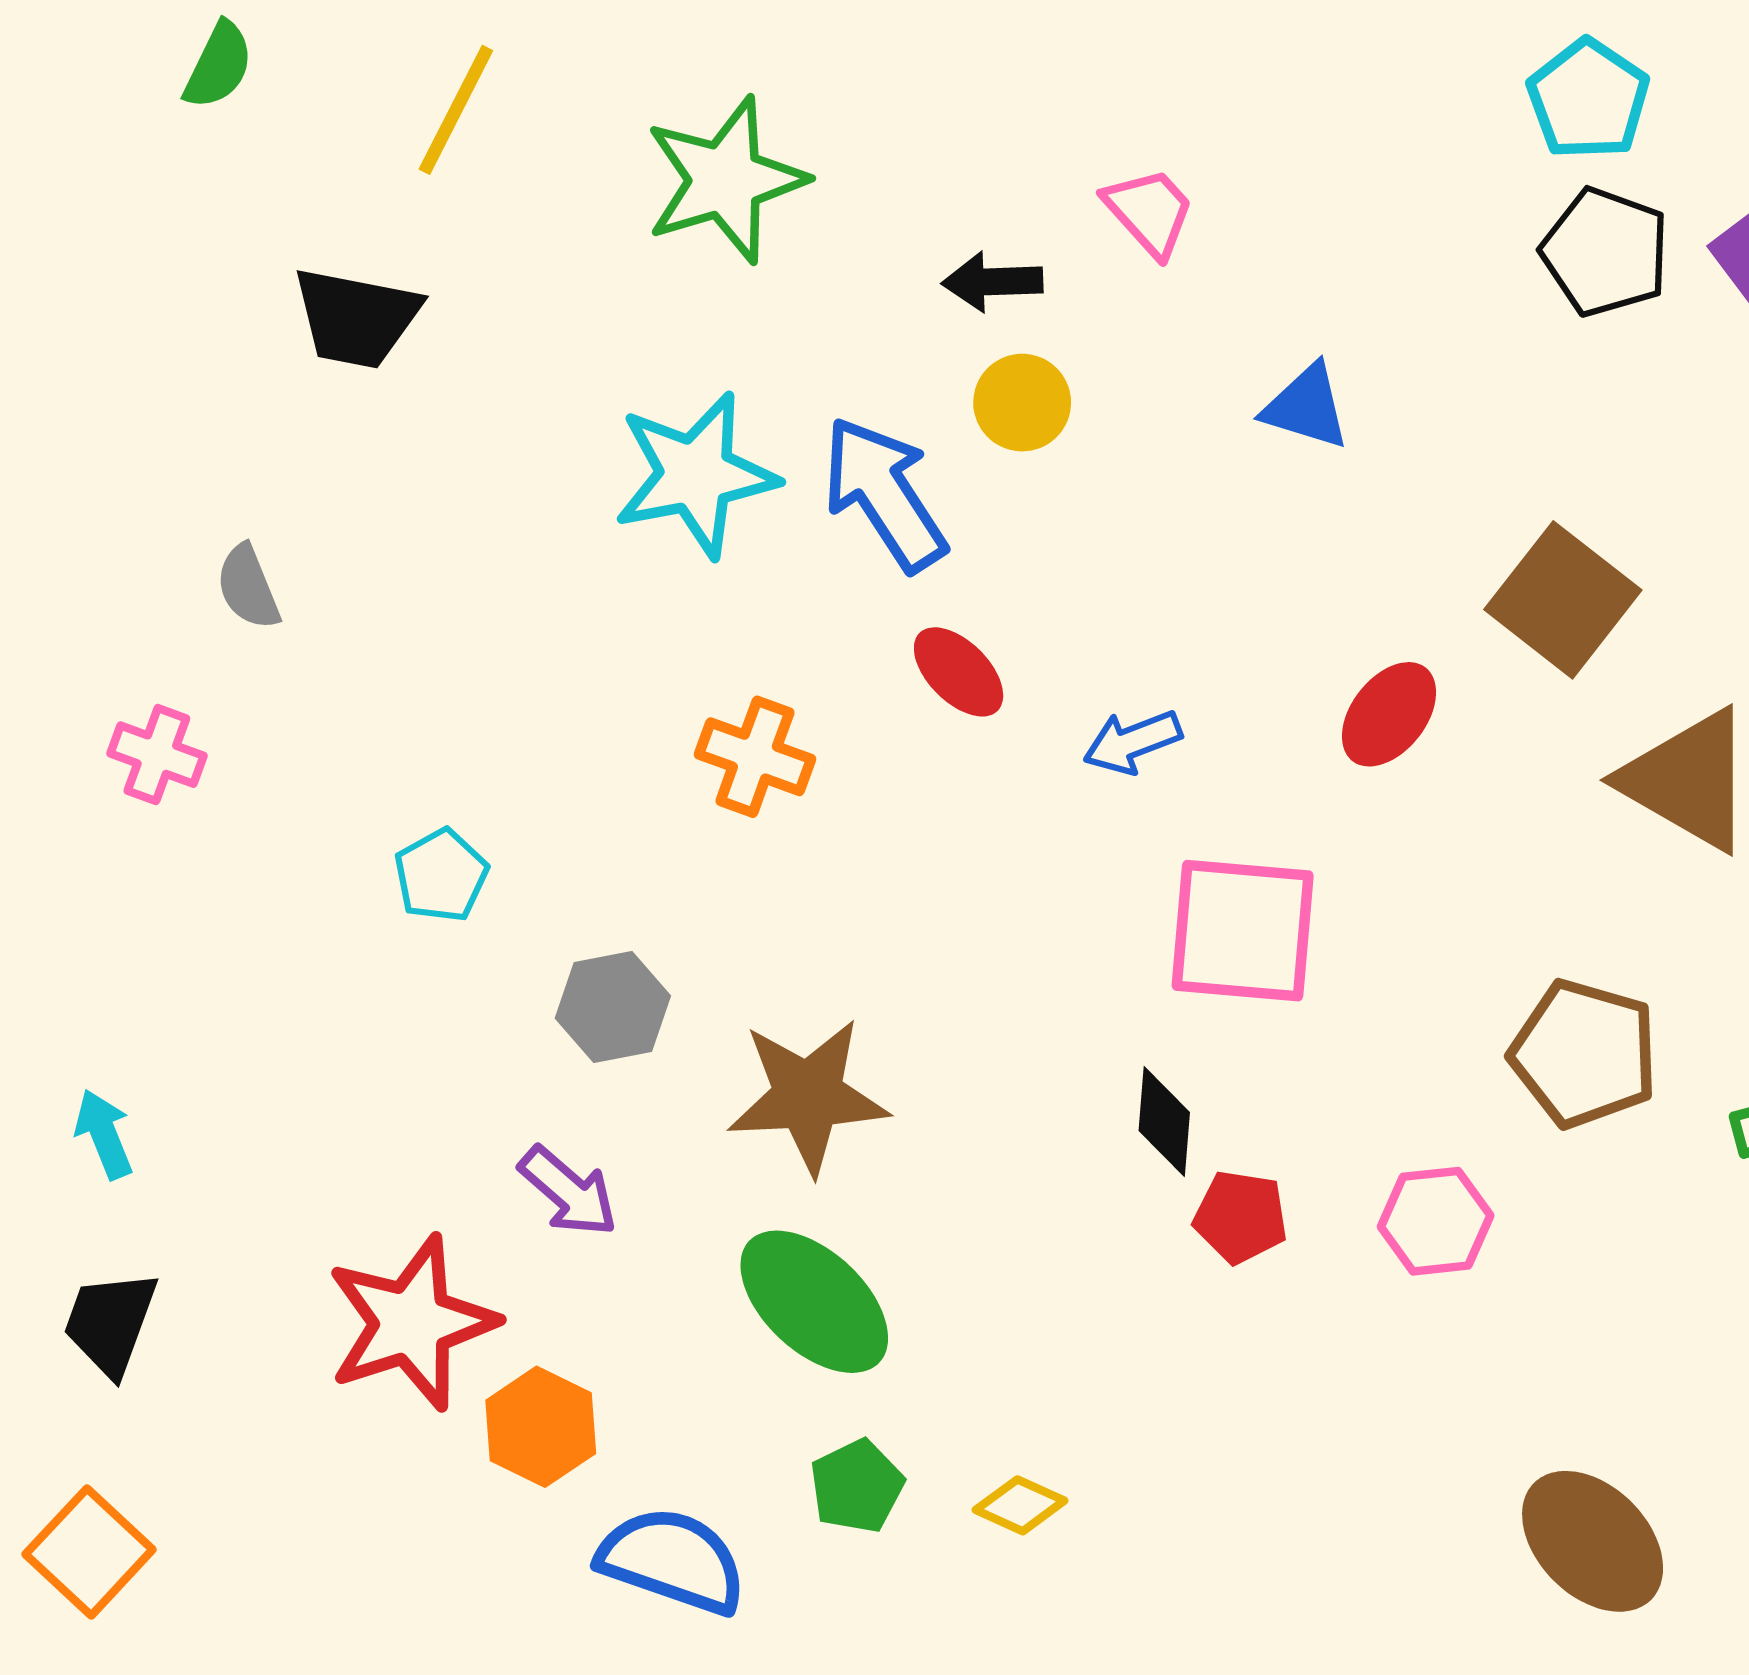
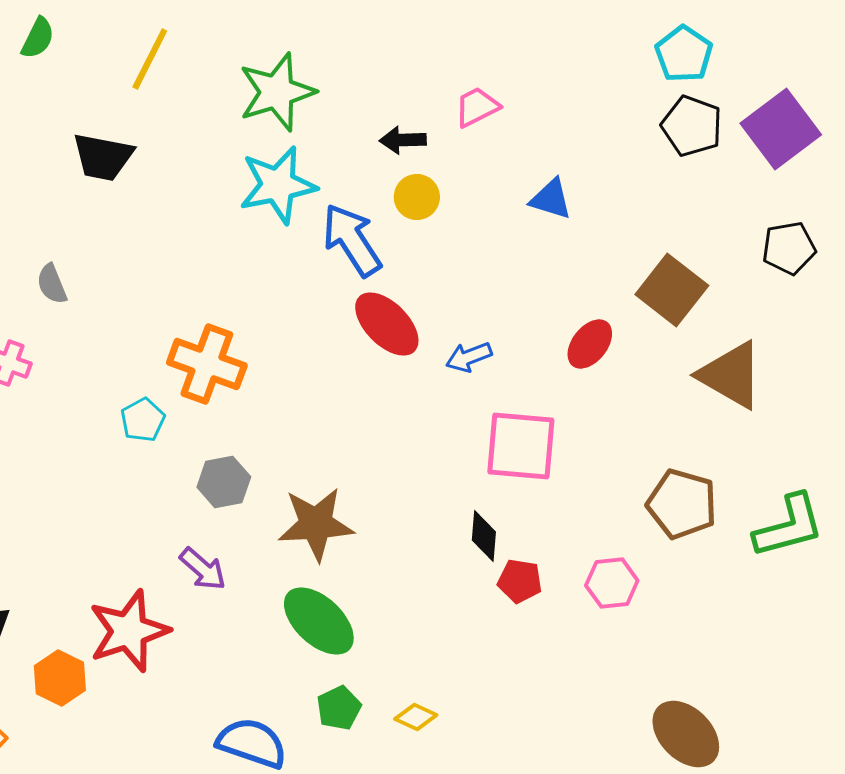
pink trapezoid: (1149, 212) -> (477, 107), turned -75
cyan star: (696, 475) -> (278, 185), moved
red ellipse: (959, 672) -> (387, 324), size x1.5
orange cross: (755, 757) -> (207, 364), moved, size x1.4
orange hexagon: (541, 1427) -> (60, 678), moved

